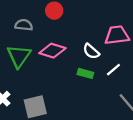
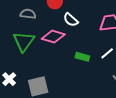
white semicircle: (91, 51) -> (71, 20), moved

